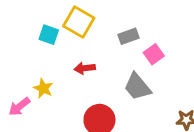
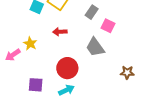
gray rectangle: (129, 36) -> (92, 12), turned -40
pink square: (154, 54) -> (108, 26), turned -32

